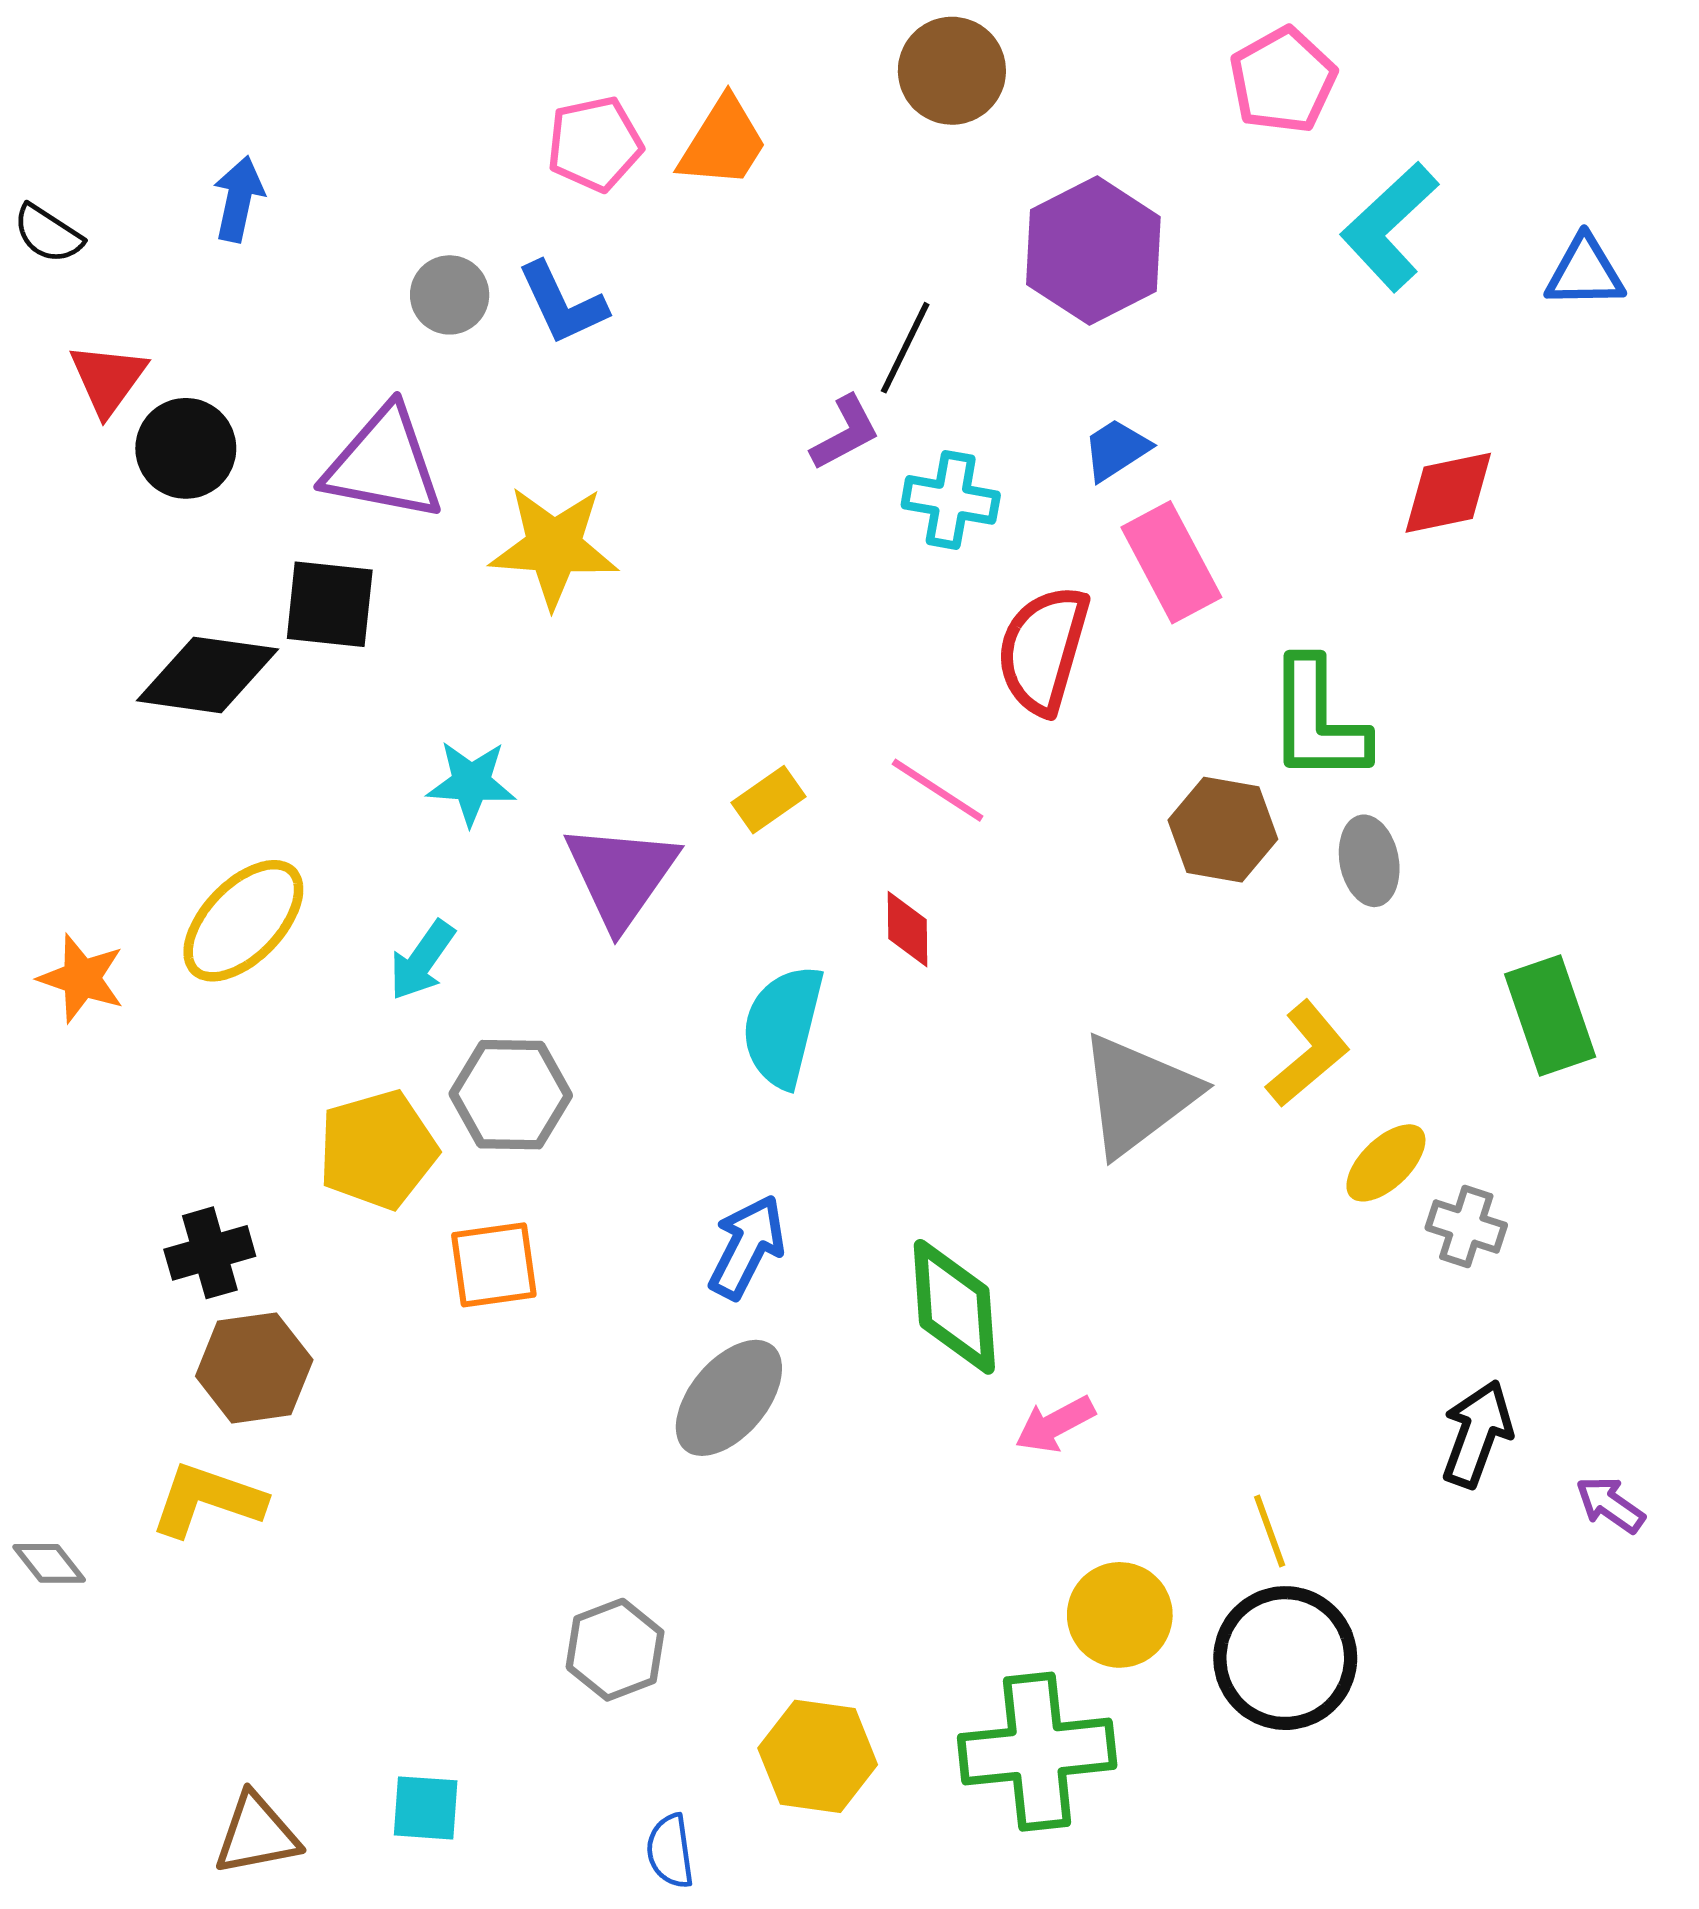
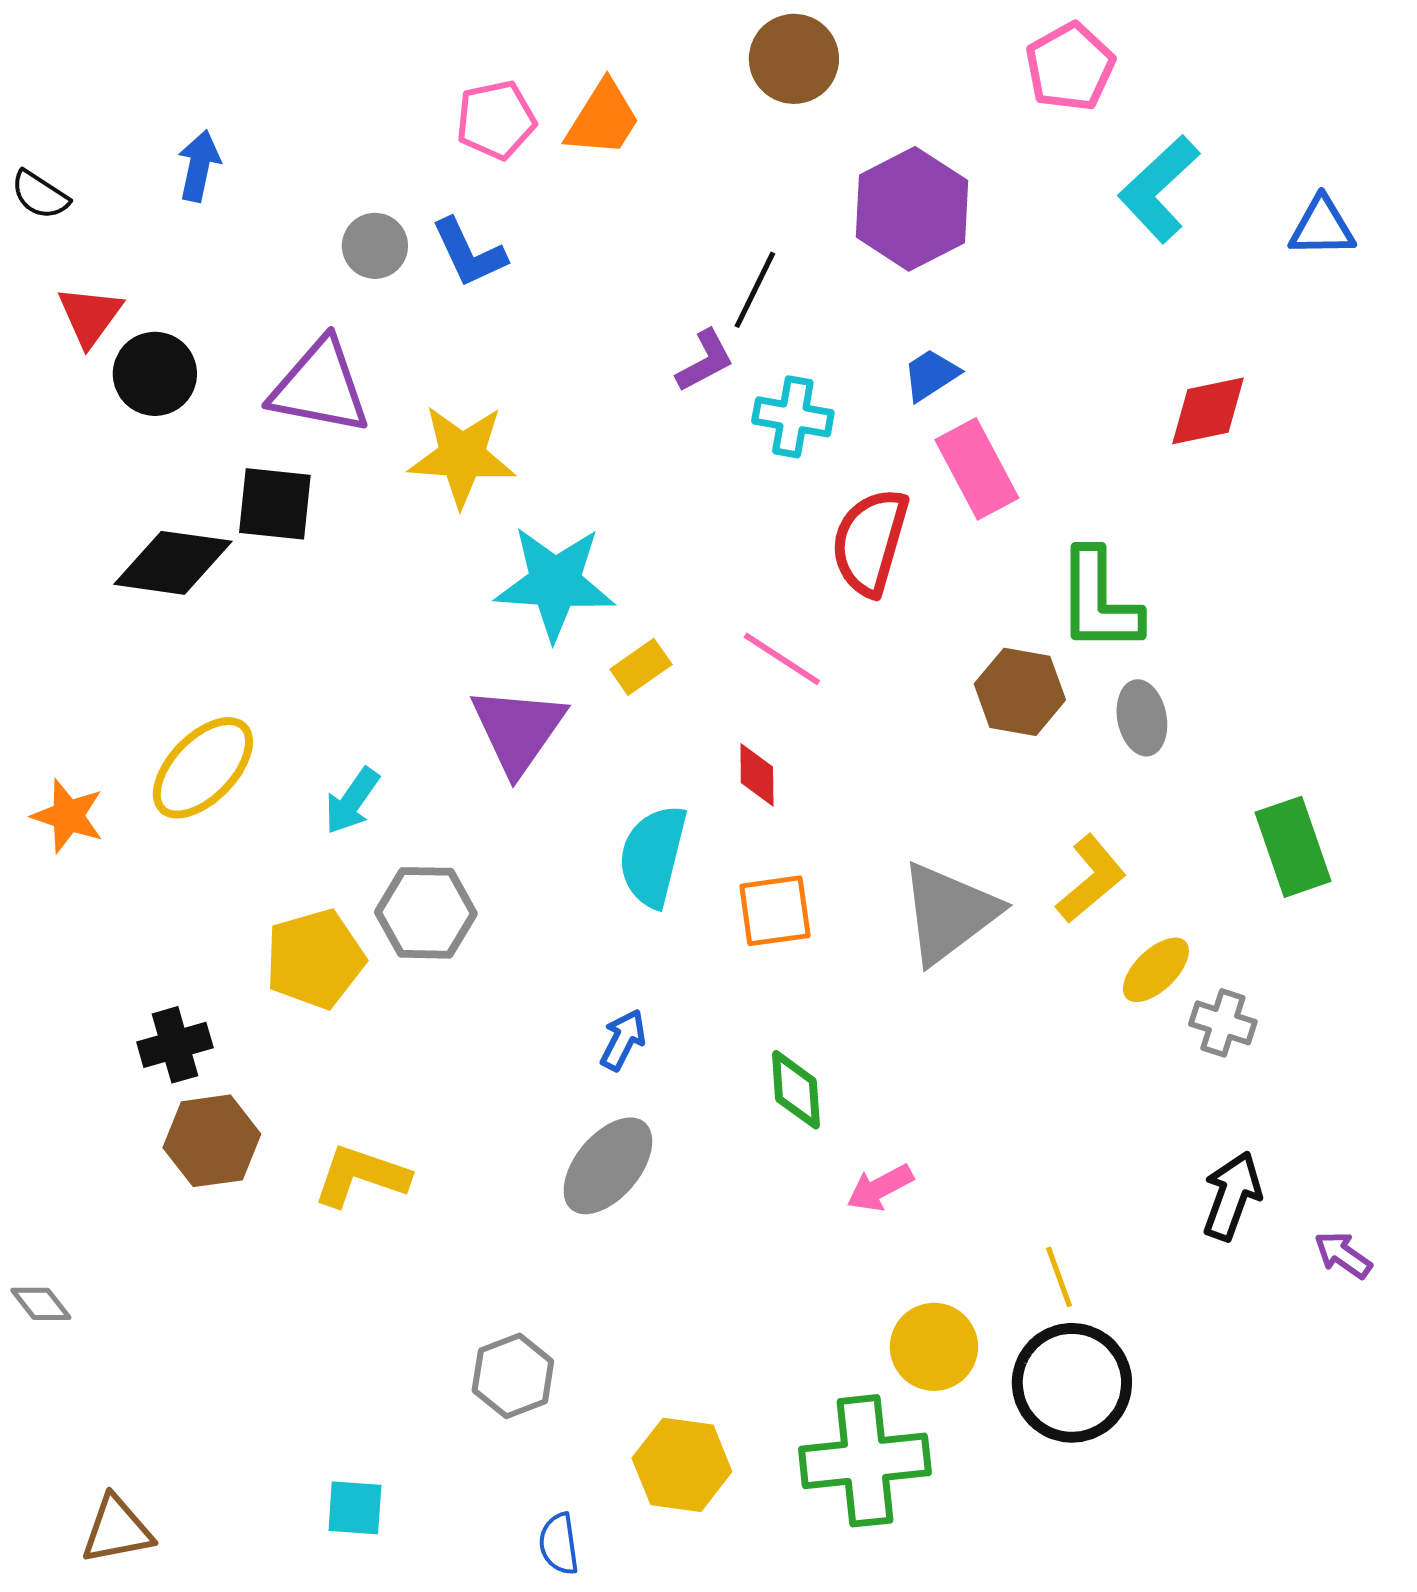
cyan star: (471, 783) -> (555, 583), moved, size x1.6
blue arrow: (747, 1247) -> (623, 1040), size x0.7
orange square: (494, 1265) -> (775, 911), moved
green diamond: (954, 1307) -> (796, 1090), size x0.7
yellow L-shape: (207, 1500) -> (361, 1176), moved
brown triangle: (257, 1834) -> (117, 1530), moved

